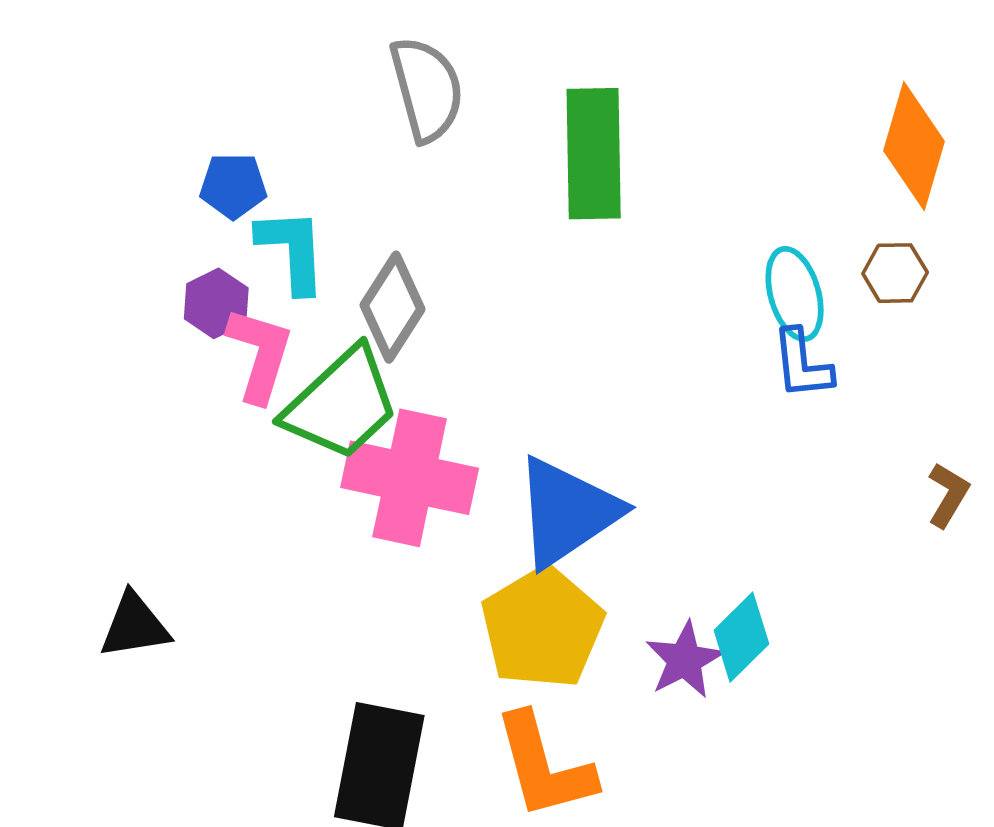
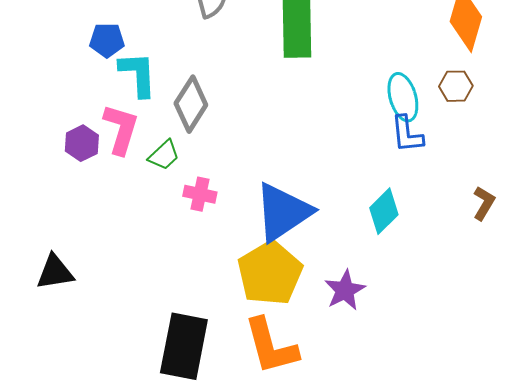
purple hexagon: (216, 303) -> (82, 143), moved
green trapezoid: (341, 404) -> (164, 155), size x0.5
pink cross: (410, 478) -> (200, 194), size x0.5
cyan diamond: (741, 637) -> (384, 211), moved

